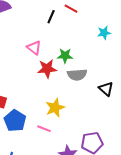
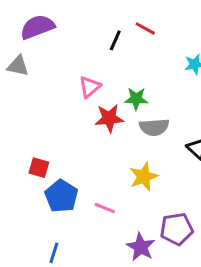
pink triangle: (34, 48) -> (90, 87), turned 42
yellow star: (55, 108) -> (144, 177), moved

